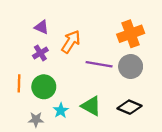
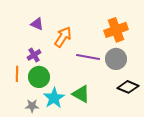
purple cross: (40, 53) -> (34, 55), moved
black diamond: (129, 107) -> (128, 87), moved
cyan star: (61, 110) -> (54, 98), size x1.5

